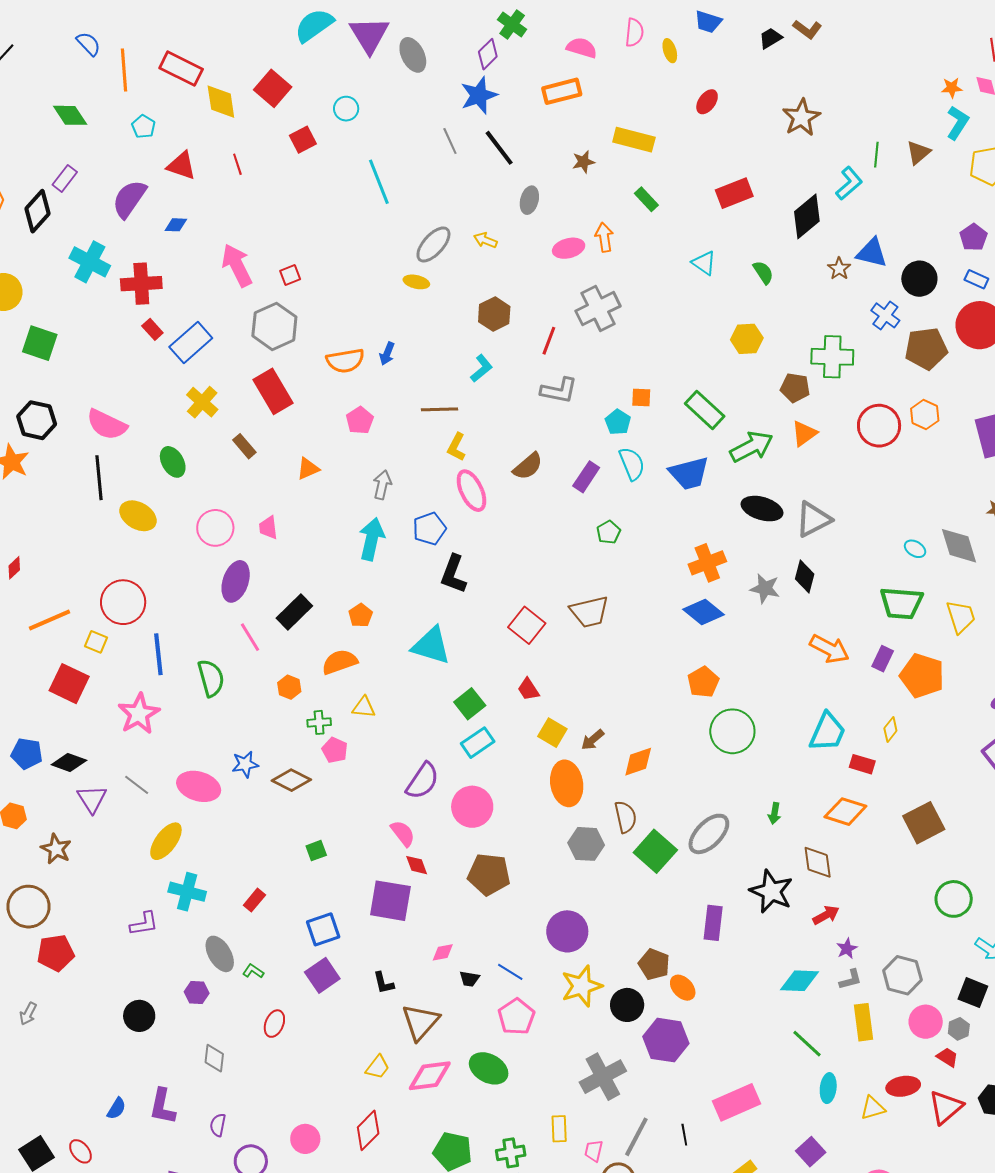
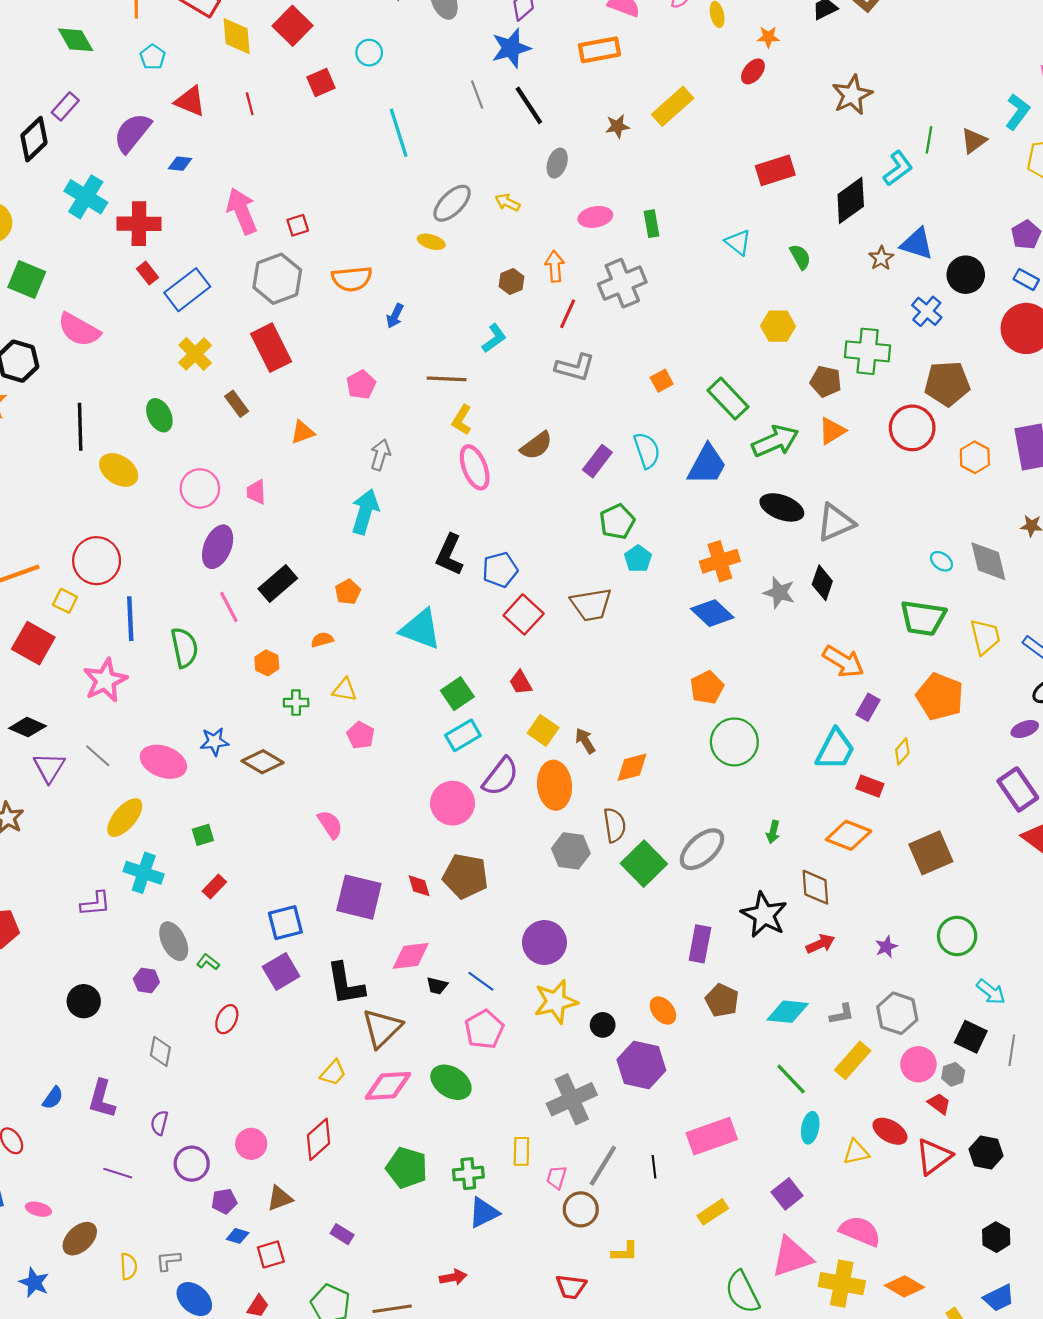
orange star: (952, 88) -> (768, 37), moved
yellow rectangle: (634, 140) -> (673, 106), turned -60
green rectangle: (646, 199) -> (651, 224), moved, turned 30
orange arrow: (604, 237) -> (555, 266), moved
brown hexagon: (494, 314) -> (512, 281), size x0.7
brown pentagon: (926, 348) -> (947, 384), moved
orange semicircle: (345, 361) -> (352, 279), moved
orange square: (641, 397) -> (662, 381), turned -35
orange hexagon: (925, 415) -> (975, 457), moved
cyan pentagon: (618, 422) -> (638, 559), moved
pink semicircle: (107, 425) -> (79, 330), moved
blue trapezoid: (689, 473) -> (707, 465), turned -51
blue pentagon: (429, 529) -> (500, 570), moved
green pentagon: (609, 532) -> (617, 522), size x1.4
purple rectangle: (883, 659) -> (868, 707), moved
orange semicircle: (340, 662) -> (322, 640), size x0.6
brown arrow: (593, 740) -> (585, 741), turned 95
pink pentagon: (335, 750) -> (361, 735), moved
purple semicircle: (423, 781) -> (501, 776), moved
pink semicircle: (403, 833) -> (330, 824), moved
green square: (316, 851) -> (203, 835), moved
red diamond: (417, 865) -> (419, 886), moved
purple star: (847, 949) -> (886, 947), moved
pink diamond: (443, 952) -> (411, 956), size x1.6
brown pentagon: (654, 964) -> (722, 1000), moved
black L-shape: (383, 983) -> (346, 984), size x1.8
black circle: (627, 1005) -> (603, 1025), size x0.7
yellow rectangle: (864, 1022) -> (853, 1060), turned 45
red ellipse: (903, 1086) -> (890, 1131), turned 36

